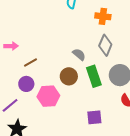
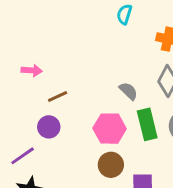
brown circle: (69, 76) -> (111, 165), moved
pink hexagon: (48, 96) -> (110, 129), moved

